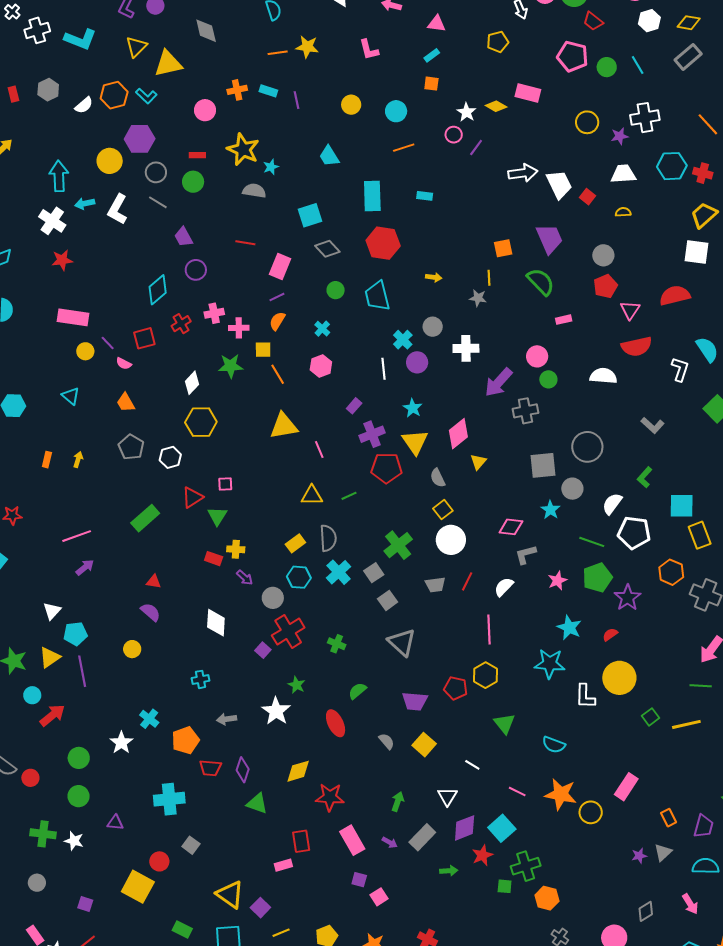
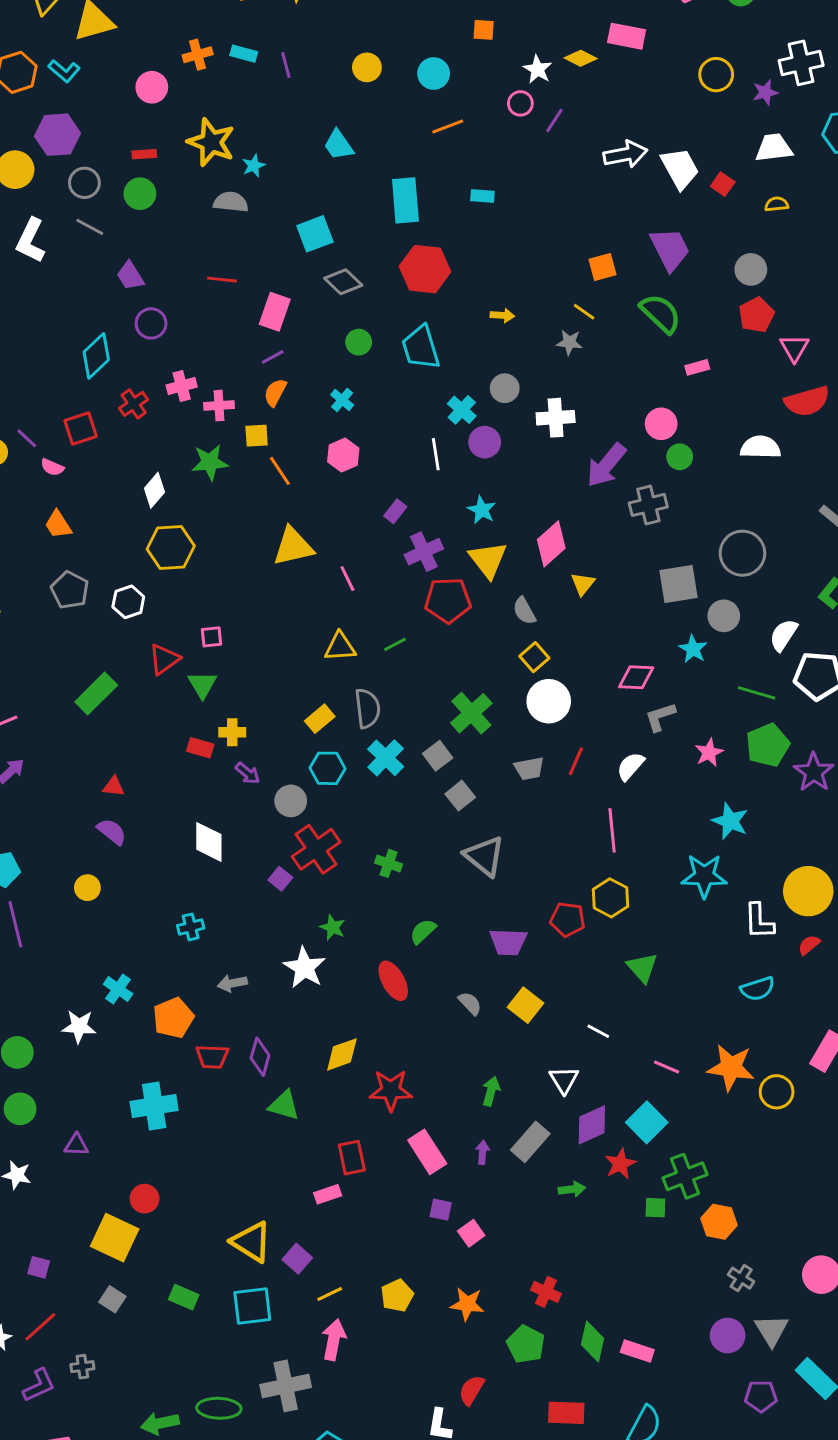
yellow line: (489, 278) -> (584, 312), turned -49
red semicircle: (610, 635) -> (809, 945), moved
white star: (121, 743) -> (79, 1026), turned -30
cyan semicircle: (554, 745) -> (758, 989), moved, turned -35
purple arrow: (390, 842) -> (483, 1152), turned -112
gray square: (191, 845) -> (112, 1299), moved

